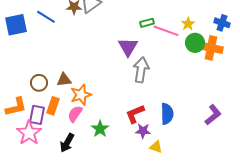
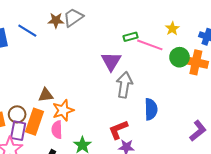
yellow star: (188, 24) -> (172, 29), moved
brown circle: (39, 83) -> (17, 114), moved
orange rectangle: (53, 106) -> (34, 122), size x1.4
pink semicircle: (75, 114) -> (57, 130), turned -36
blue semicircle: (167, 114) -> (151, 109), moved

